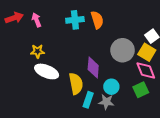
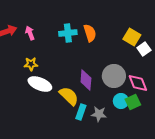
gray circle: (123, 50) -> (114, 76), moved
yellow square: (147, 52) -> (132, 37), moved
yellow semicircle: (76, 84) -> (69, 96), turned -35
cyan circle: (111, 87) -> (121, 101), moved

